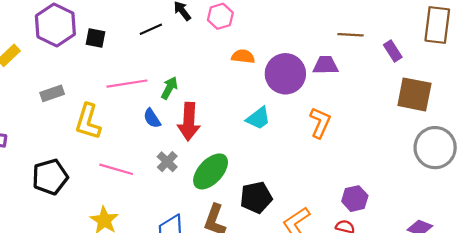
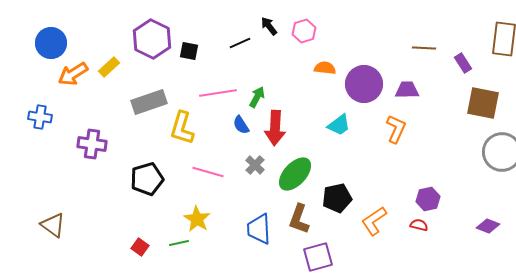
purple trapezoid: (326, 65) -> (407, 90), moved
gray rectangle: (52, 93) -> (149, 102), size x1.6

